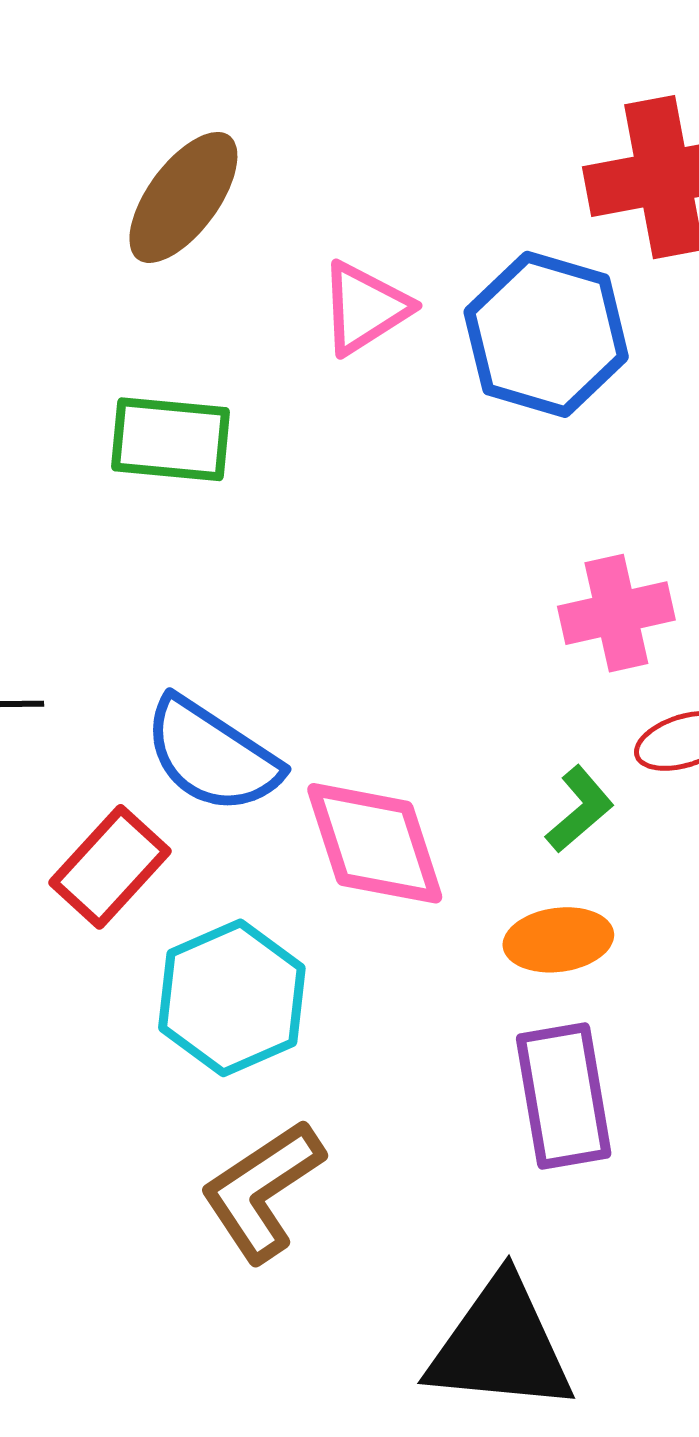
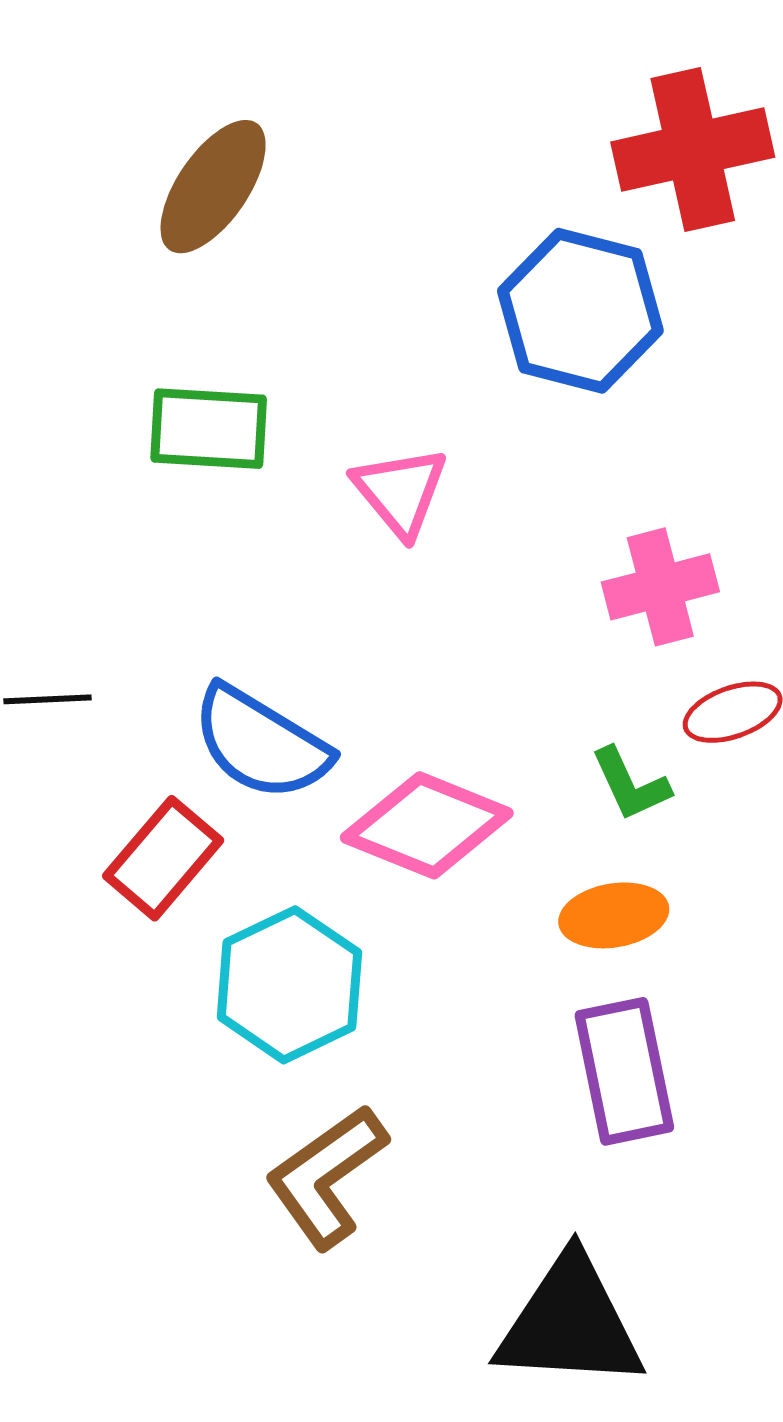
pink triangle: (365, 308) -> (400, 492), moved, turned -35
green L-shape: (580, 809) -> (630, 784), turned 108
pink diamond: (375, 843) -> (427, 825), turned -48

